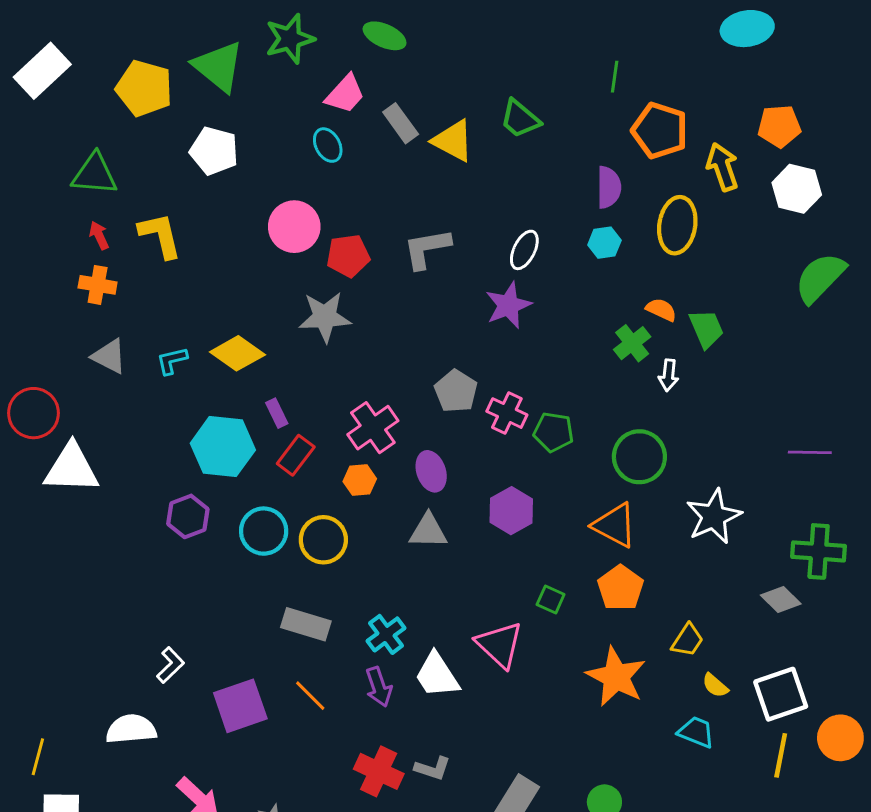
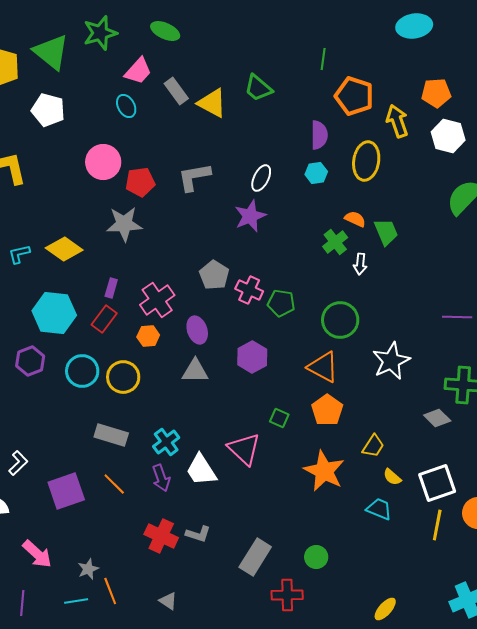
purple rectangle: (277, 413) -> (111, 288), moved, turned 42

